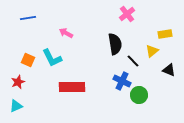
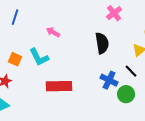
blue line: (28, 18) -> (15, 17), turned -63
black line: (133, 61) -> (131, 71), moved

